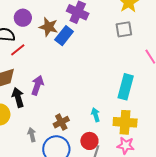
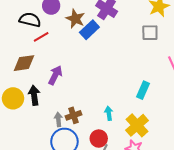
cyan rectangle: (126, 87) -> (143, 90), size x0.7
black arrow: (18, 97) -> (34, 95), moved
yellow cross: (125, 122) -> (137, 125), turned 35
gray arrow: (32, 135) -> (58, 119), moved

